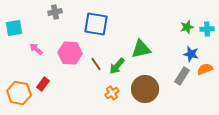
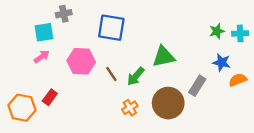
cyan square: (14, 28) -> (44, 32), moved
pink arrow: (36, 49) -> (42, 57), turned 104
gray rectangle: (182, 76) -> (197, 86), moved

